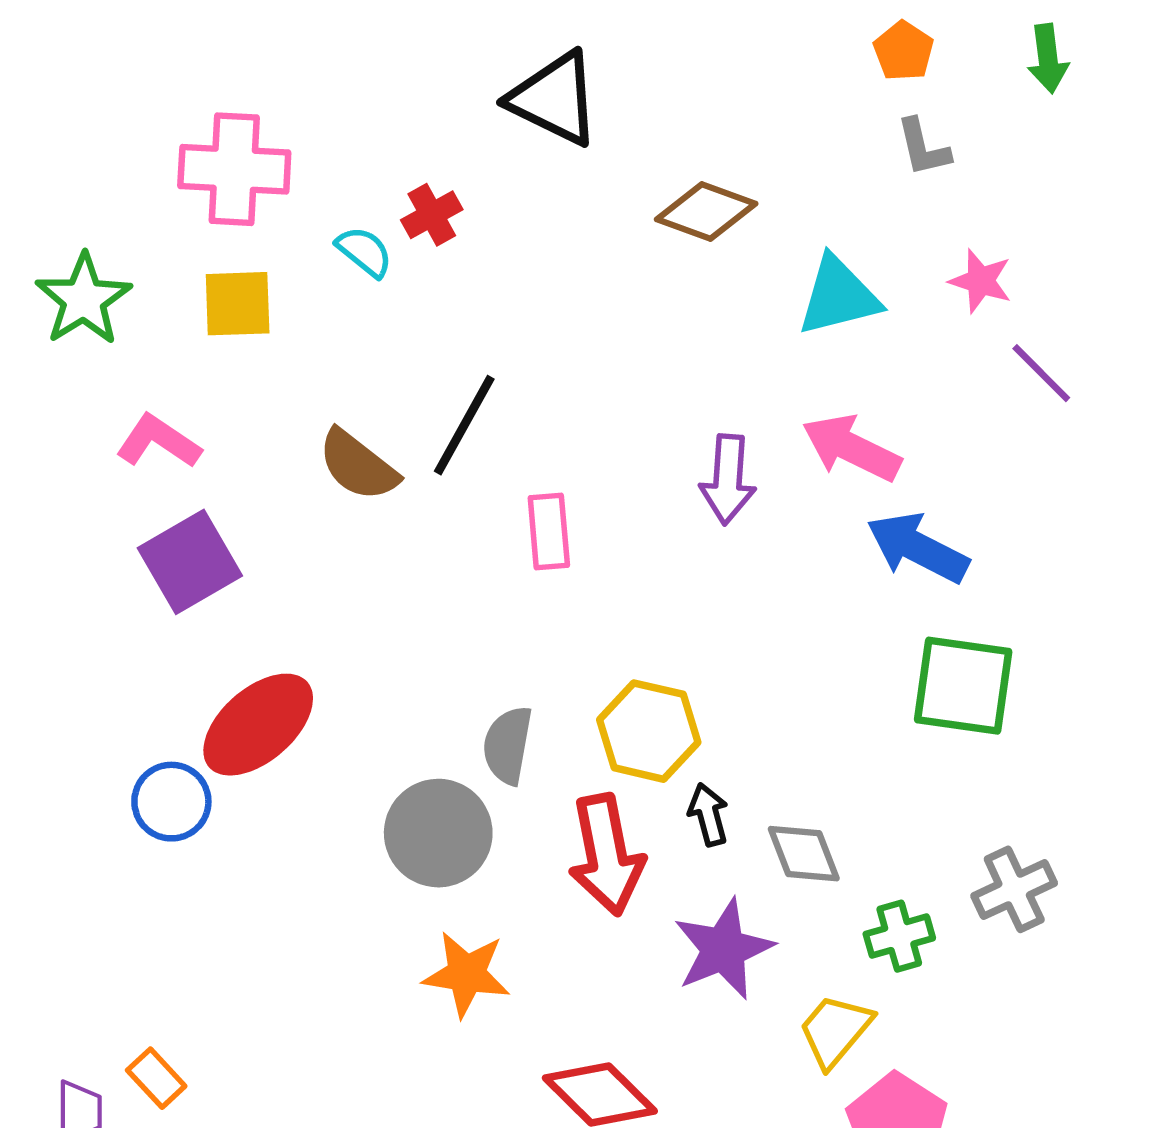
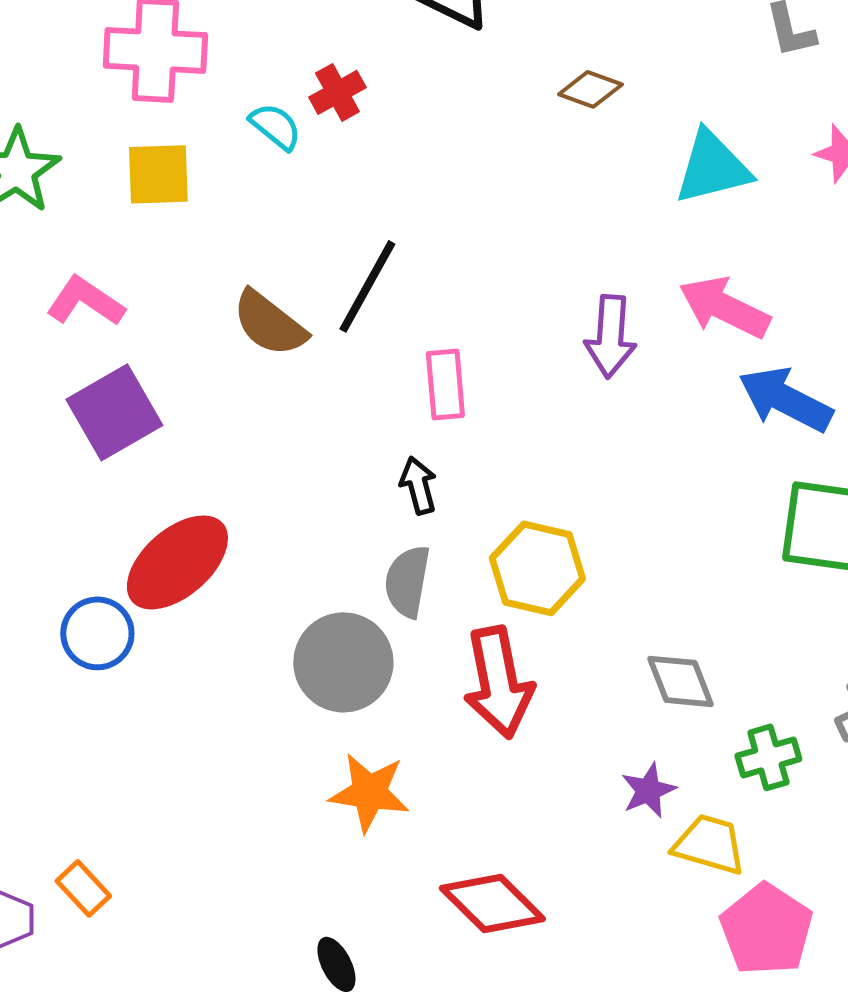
brown diamond: (706, 212) -> (590, 89), size x0.7
black arrow: (708, 815) -> (418, 485), moved
purple star: (723, 949) -> (648, 790), moved, size x0.6
yellow trapezoid: (835, 1030) -> (709, 844), turned 66

